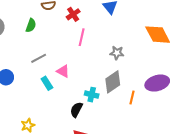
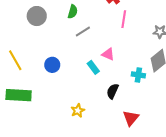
gray line: (39, 58) -> (83, 32), moved
black semicircle: (76, 110) -> (113, 91), moved

